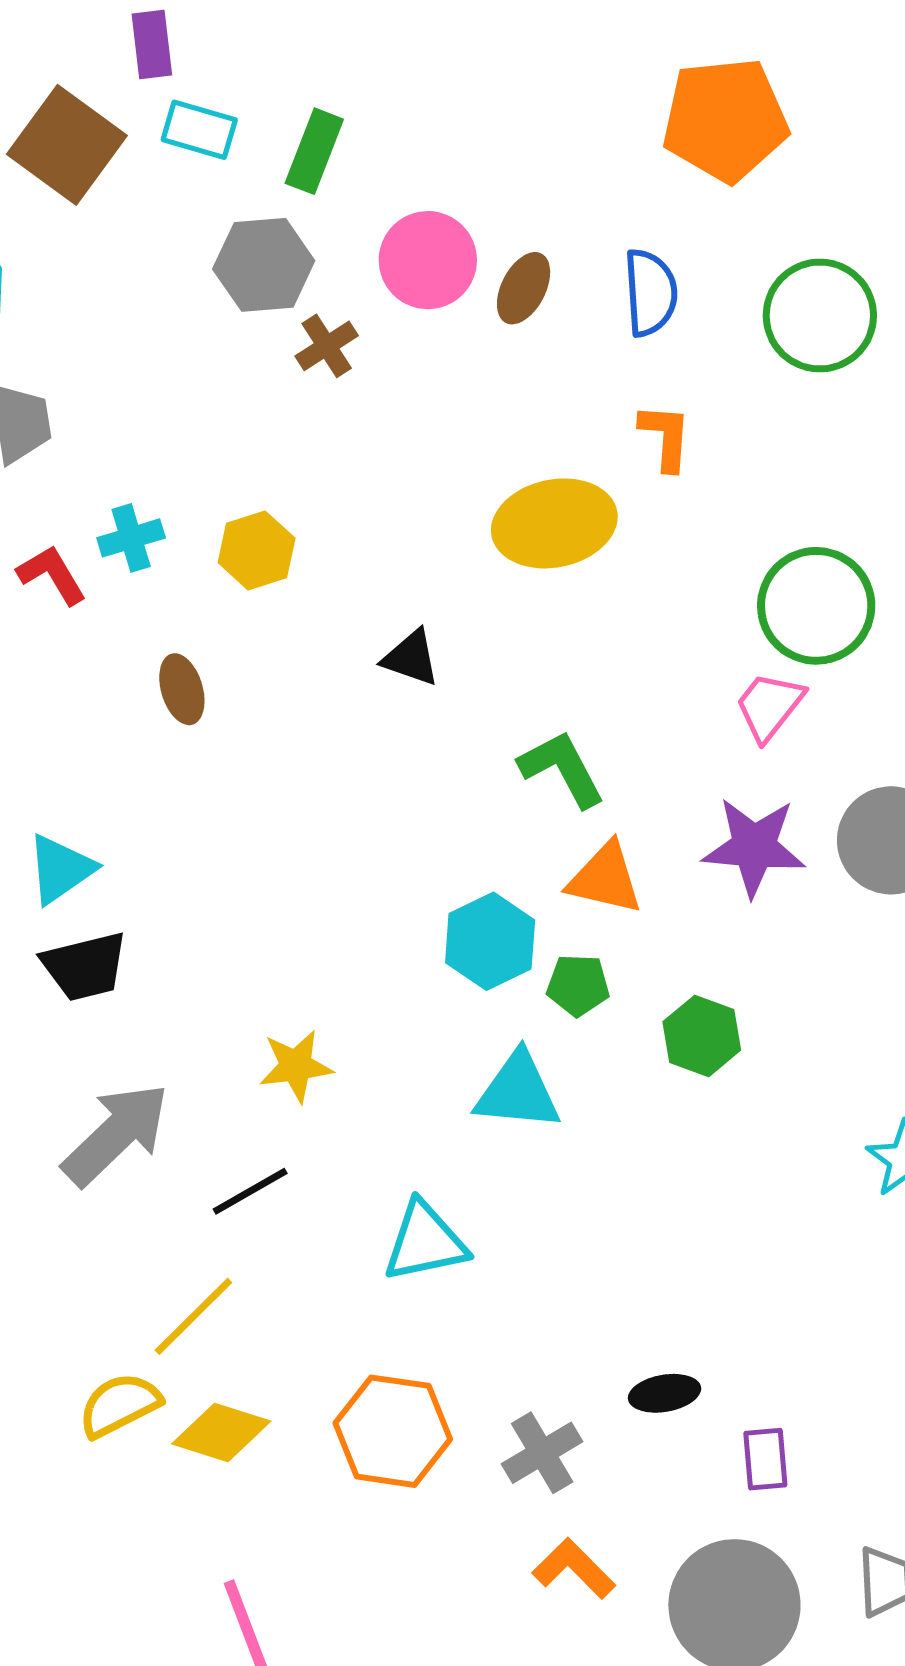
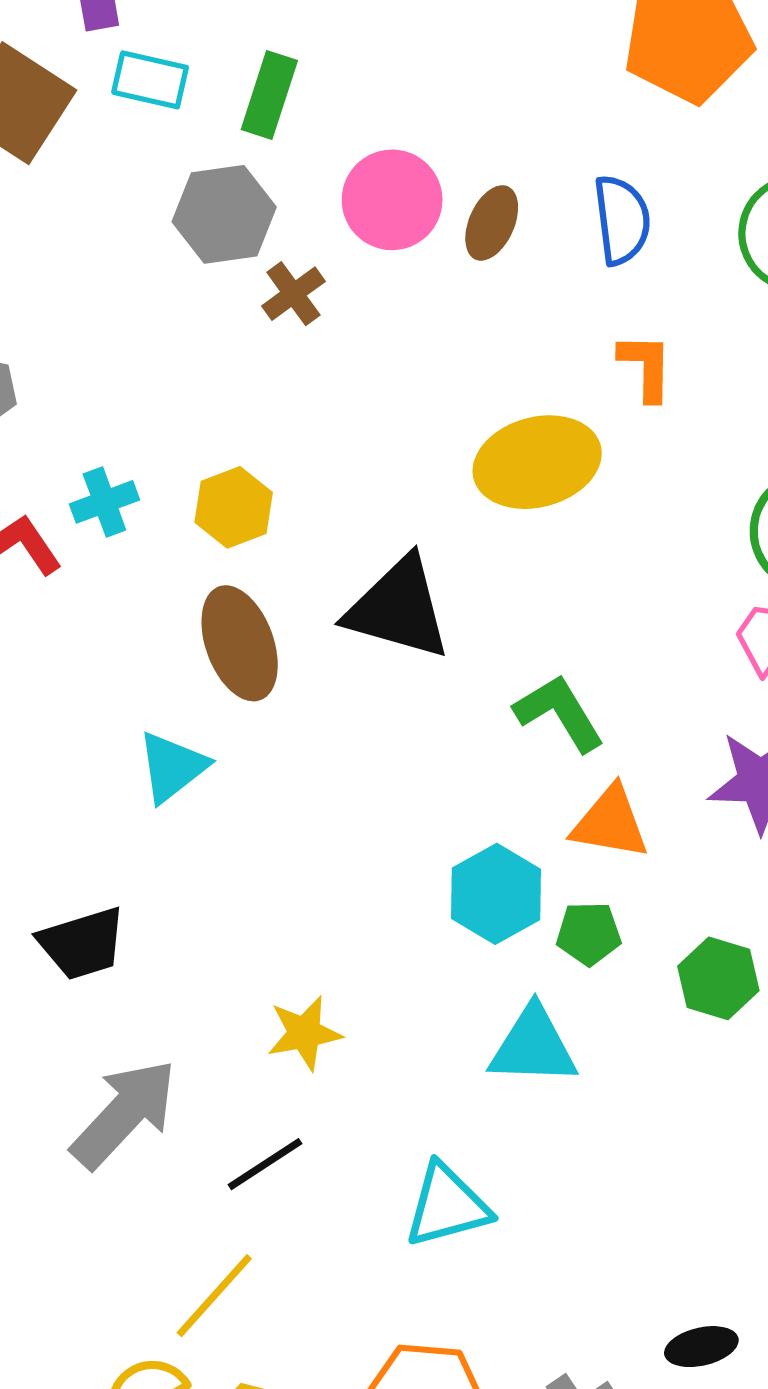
black triangle: (411, 658) -> (398, 608), size x1.8
brown ellipse: (182, 689) -> (240, 643), moved, size x1.6
cyan triangle: (61, 869) -> (172, 767), moved

